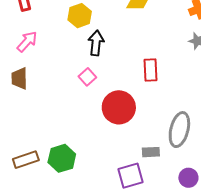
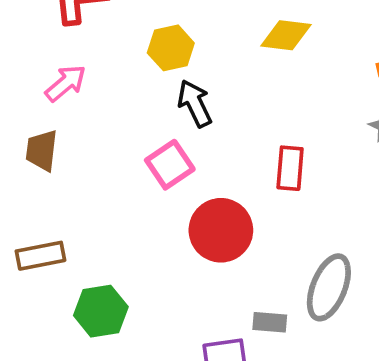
black arrow: (96, 43) -> (195, 103), turned -40
pink square: (87, 77) -> (170, 165), size x1.4
brown rectangle: (26, 160) -> (40, 256), moved

